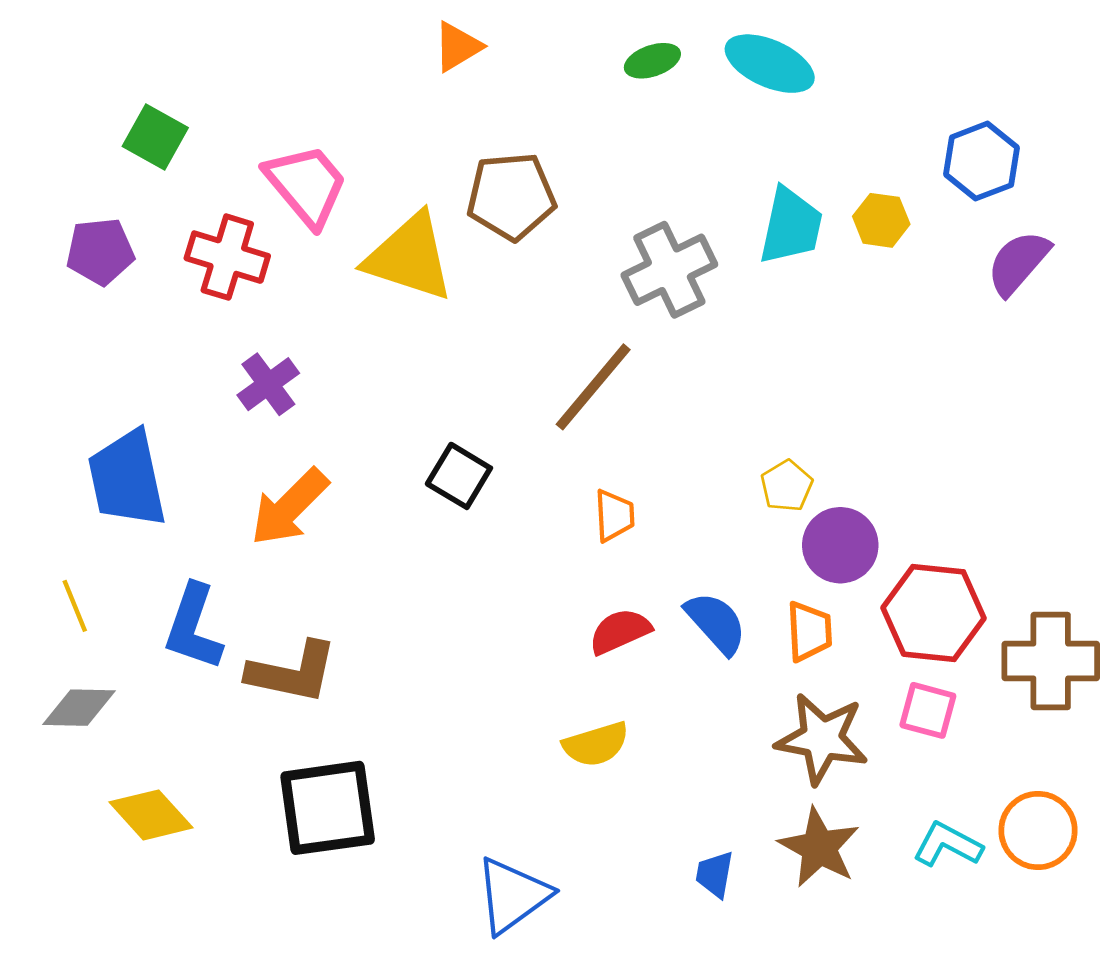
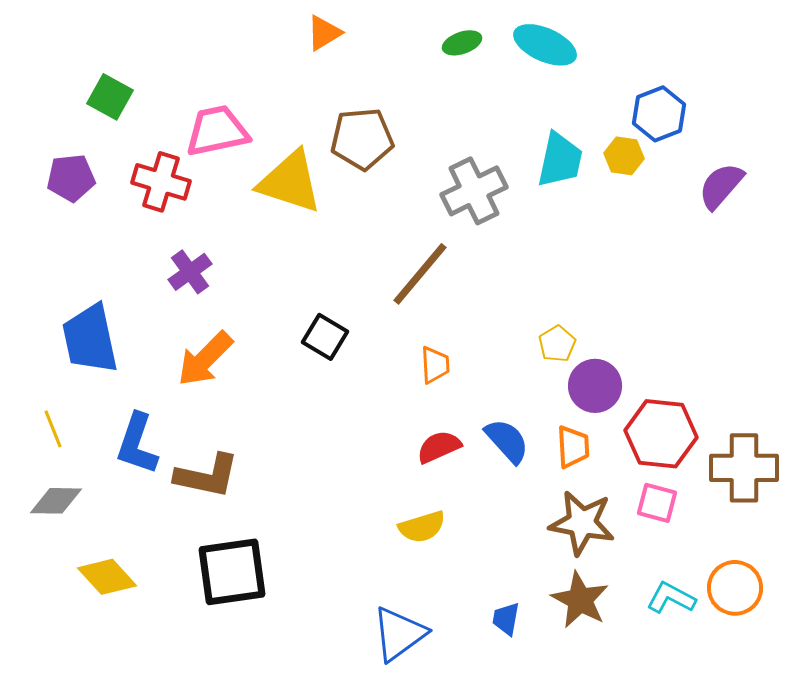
blue hexagon: (982, 161) -> (659, 114), moved
pink trapezoid: (306, 185) -> (217, 131), turned -62
blue triangle: (513, 895) -> (399, 634), moved

